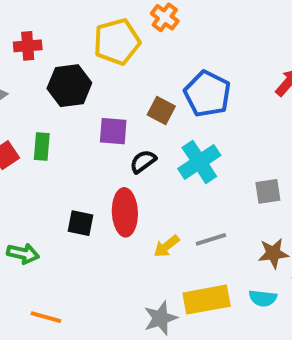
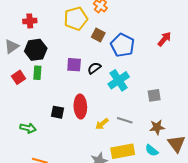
black hexagon: (69, 86) -> (36, 50), moved
brown square: (161, 111) -> (98, 35), moved
black semicircle: (143, 161) -> (94, 68), moved
gray line: (211, 239) -> (125, 120), turned 35
cyan semicircle: (263, 298) -> (152, 150), turned 32

